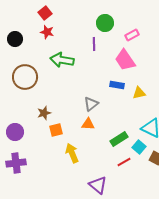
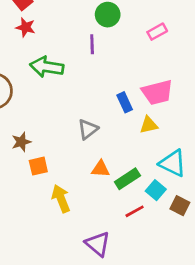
pink rectangle: (132, 35) -> (157, 32), moved
pink trapezoid: (125, 60) -> (157, 92), moved, turned -70
blue rectangle: (117, 85) -> (125, 102), turned 56
yellow triangle: (139, 93) -> (149, 125), moved
orange triangle: (88, 124) -> (101, 169), moved

